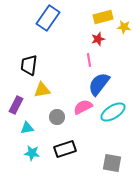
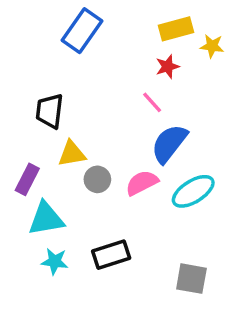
pink line: (89, 60) -> (152, 102), turned -32
gray circle: (57, 117) -> (97, 179), moved
cyan triangle: (27, 128) -> (46, 219), size x1.6

